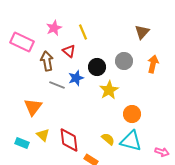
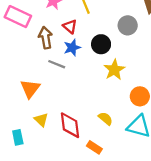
gray circle: (124, 61) -> (128, 25), moved
blue star: (76, 78) -> (72, 48), moved
yellow semicircle: (108, 139) -> (105, 119), moved
cyan rectangle: (22, 143) -> (18, 137), moved, turned 56

